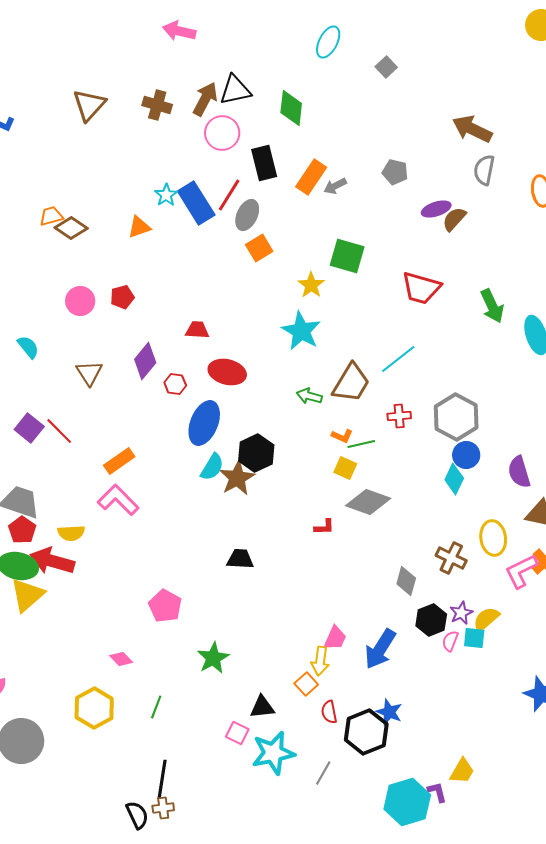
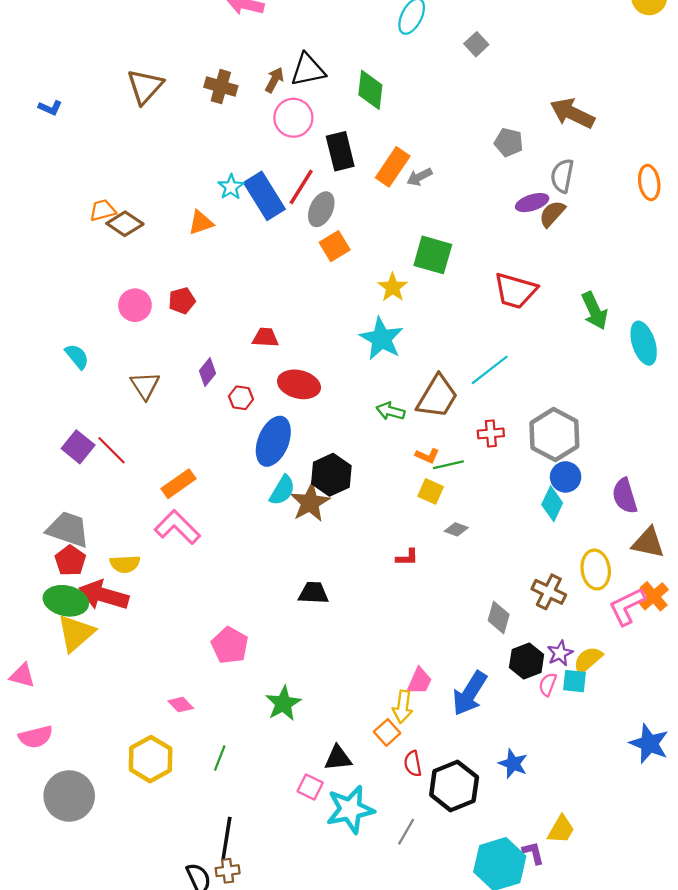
brown arrow: (205, 99) -> (274, 80), size x0.7
gray semicircle: (484, 170) -> (562, 176), moved
gray pentagon: (395, 172) -> (509, 142), moved
purple diamond: (145, 361) -> (207, 372), size x0.7
gray diamond: (368, 502) -> (456, 529), size x0.5
blue star: (389, 712) -> (513, 764), moved

